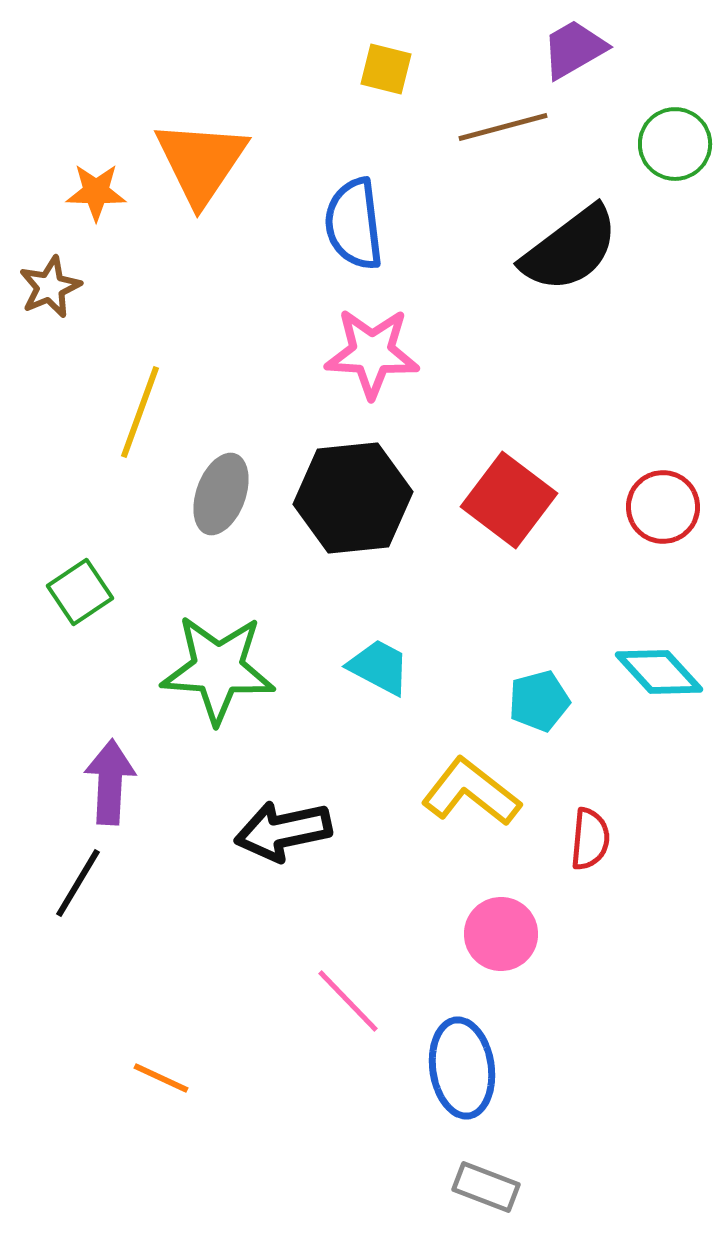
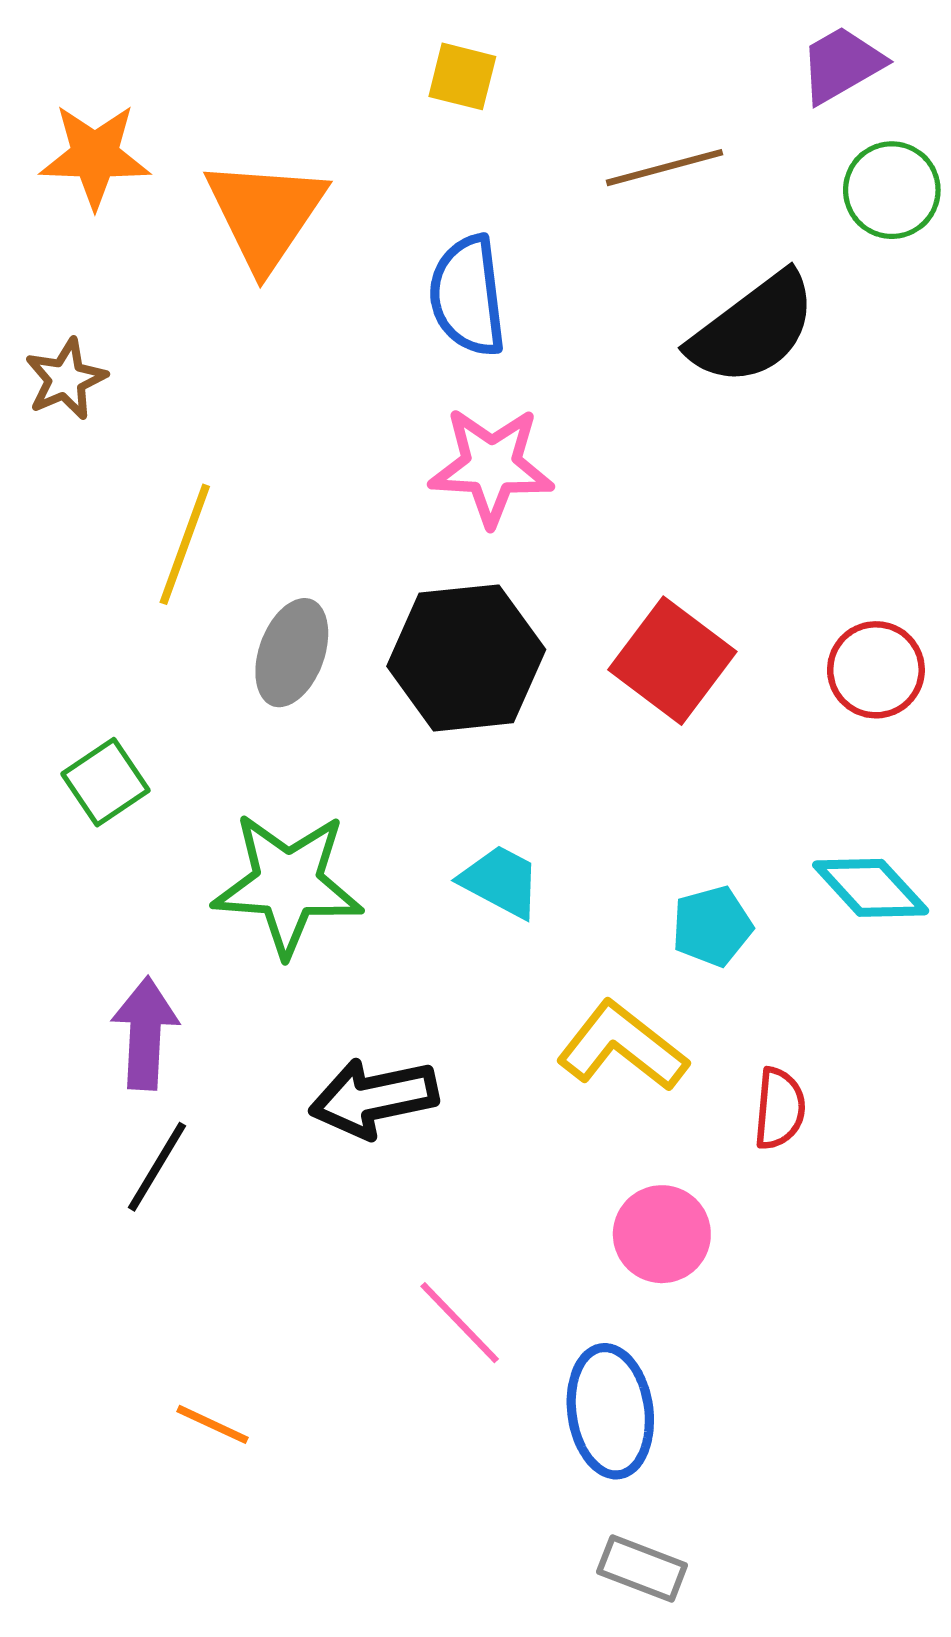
purple trapezoid: (574, 49) -> (842, 65), moved
yellow square: (386, 69) -> (462, 76), moved
orange star: (96, 192) -> (95, 156), moved, size x1.4
black line: (78, 883) -> (157, 1167), moved

